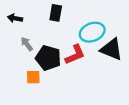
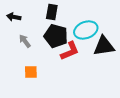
black triangle: (111, 49) -> (104, 46), turned -30
black pentagon: (48, 58) -> (56, 36), moved

